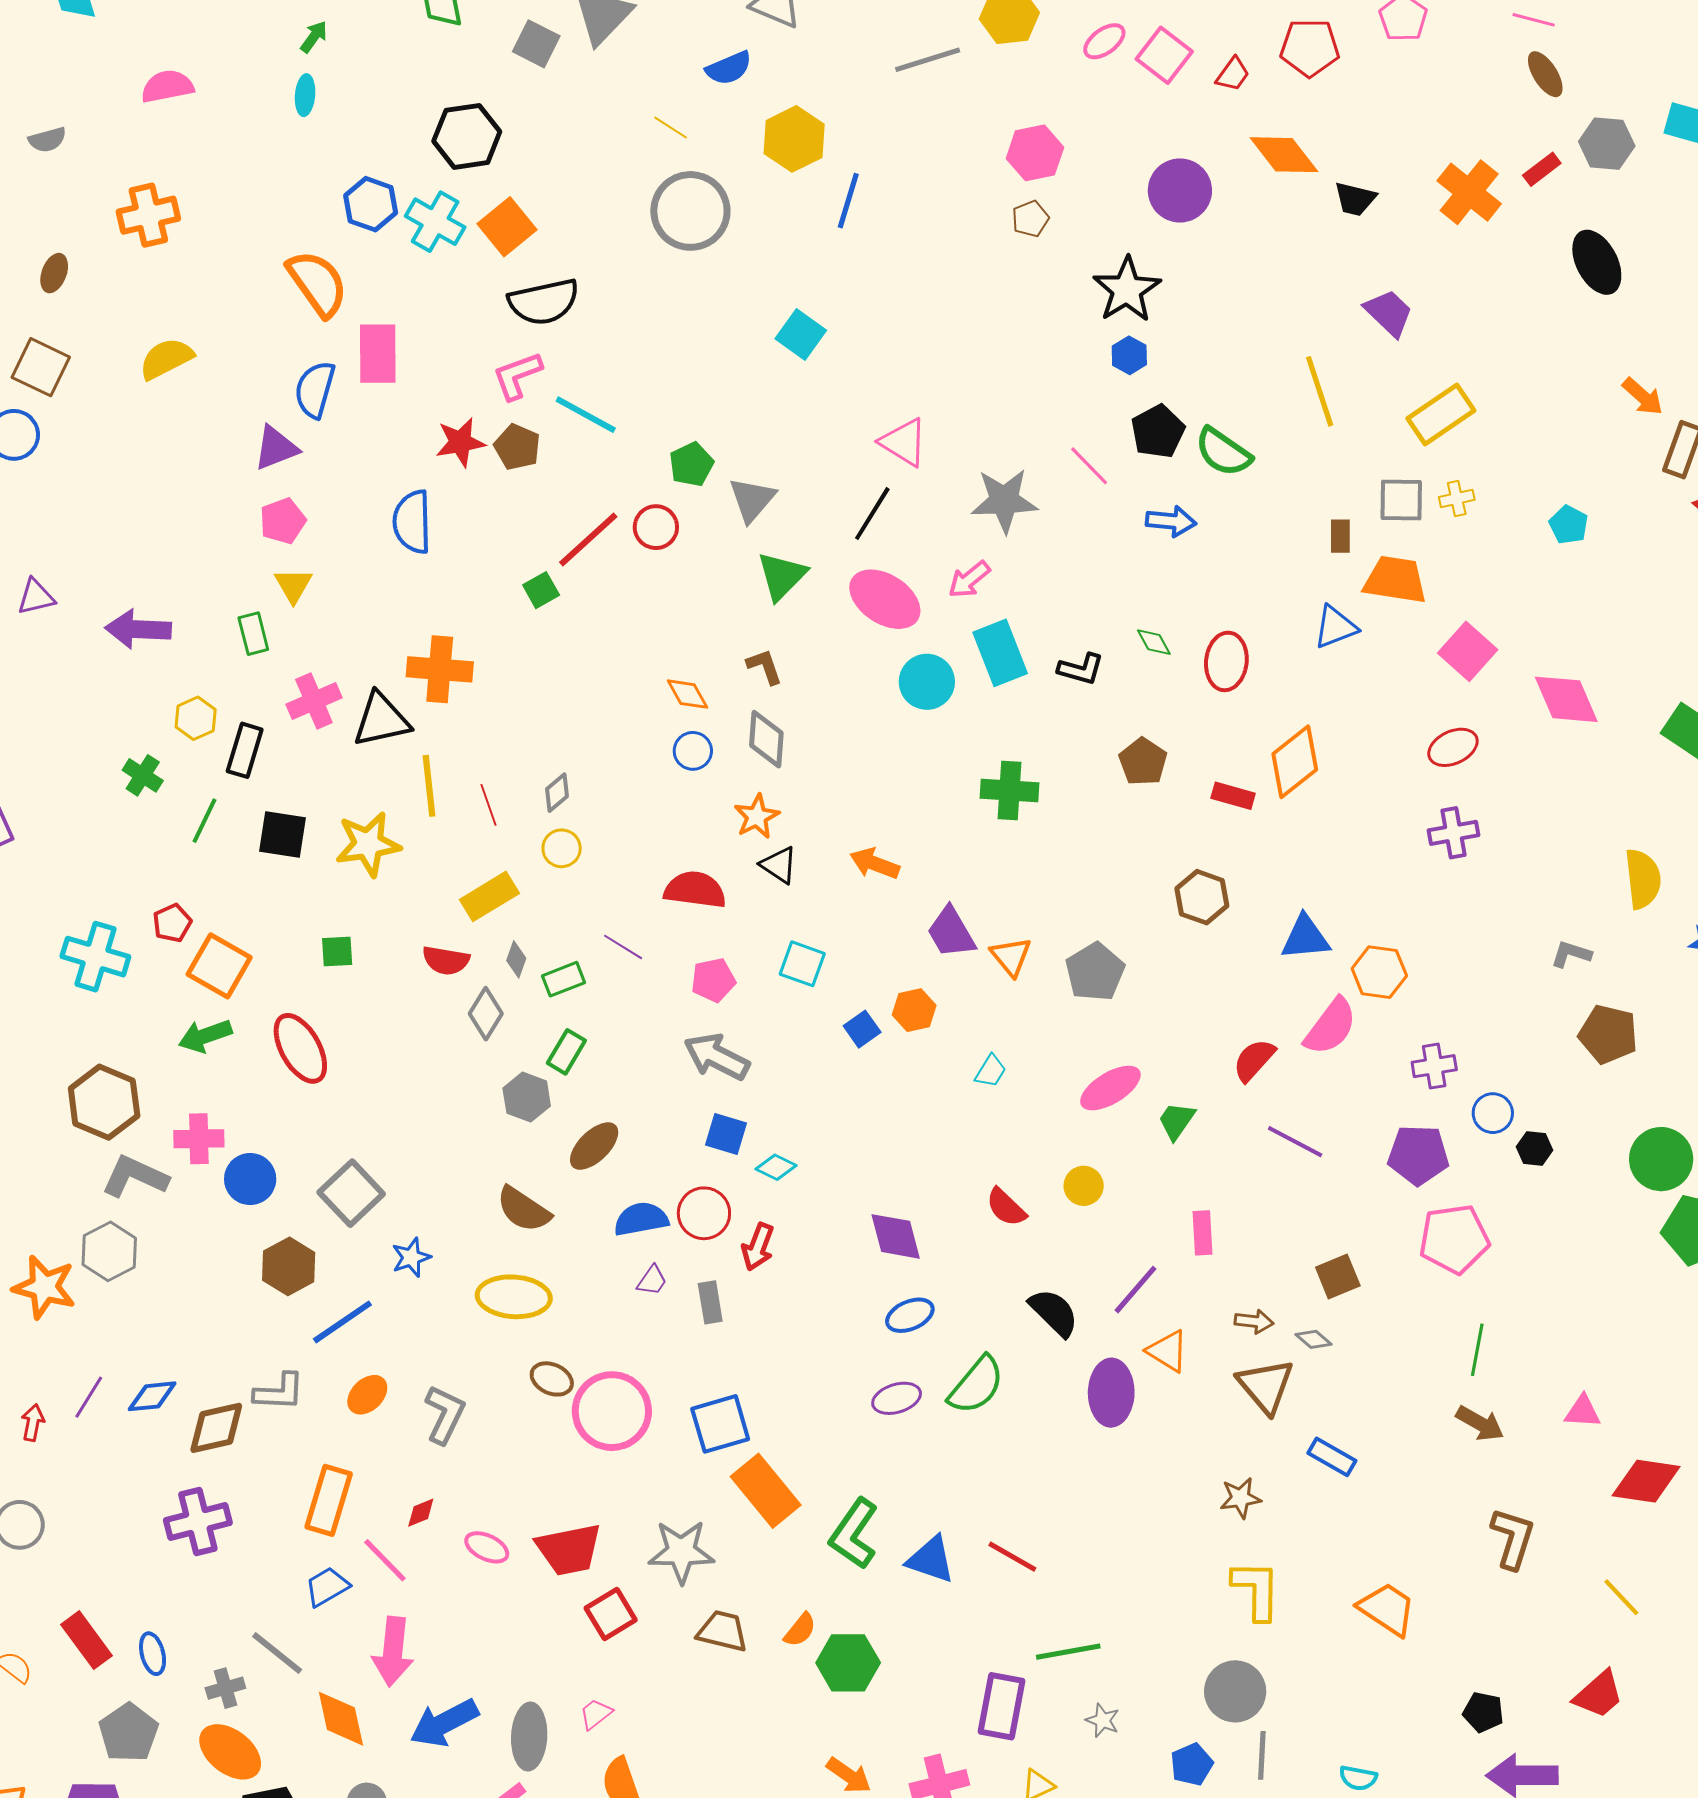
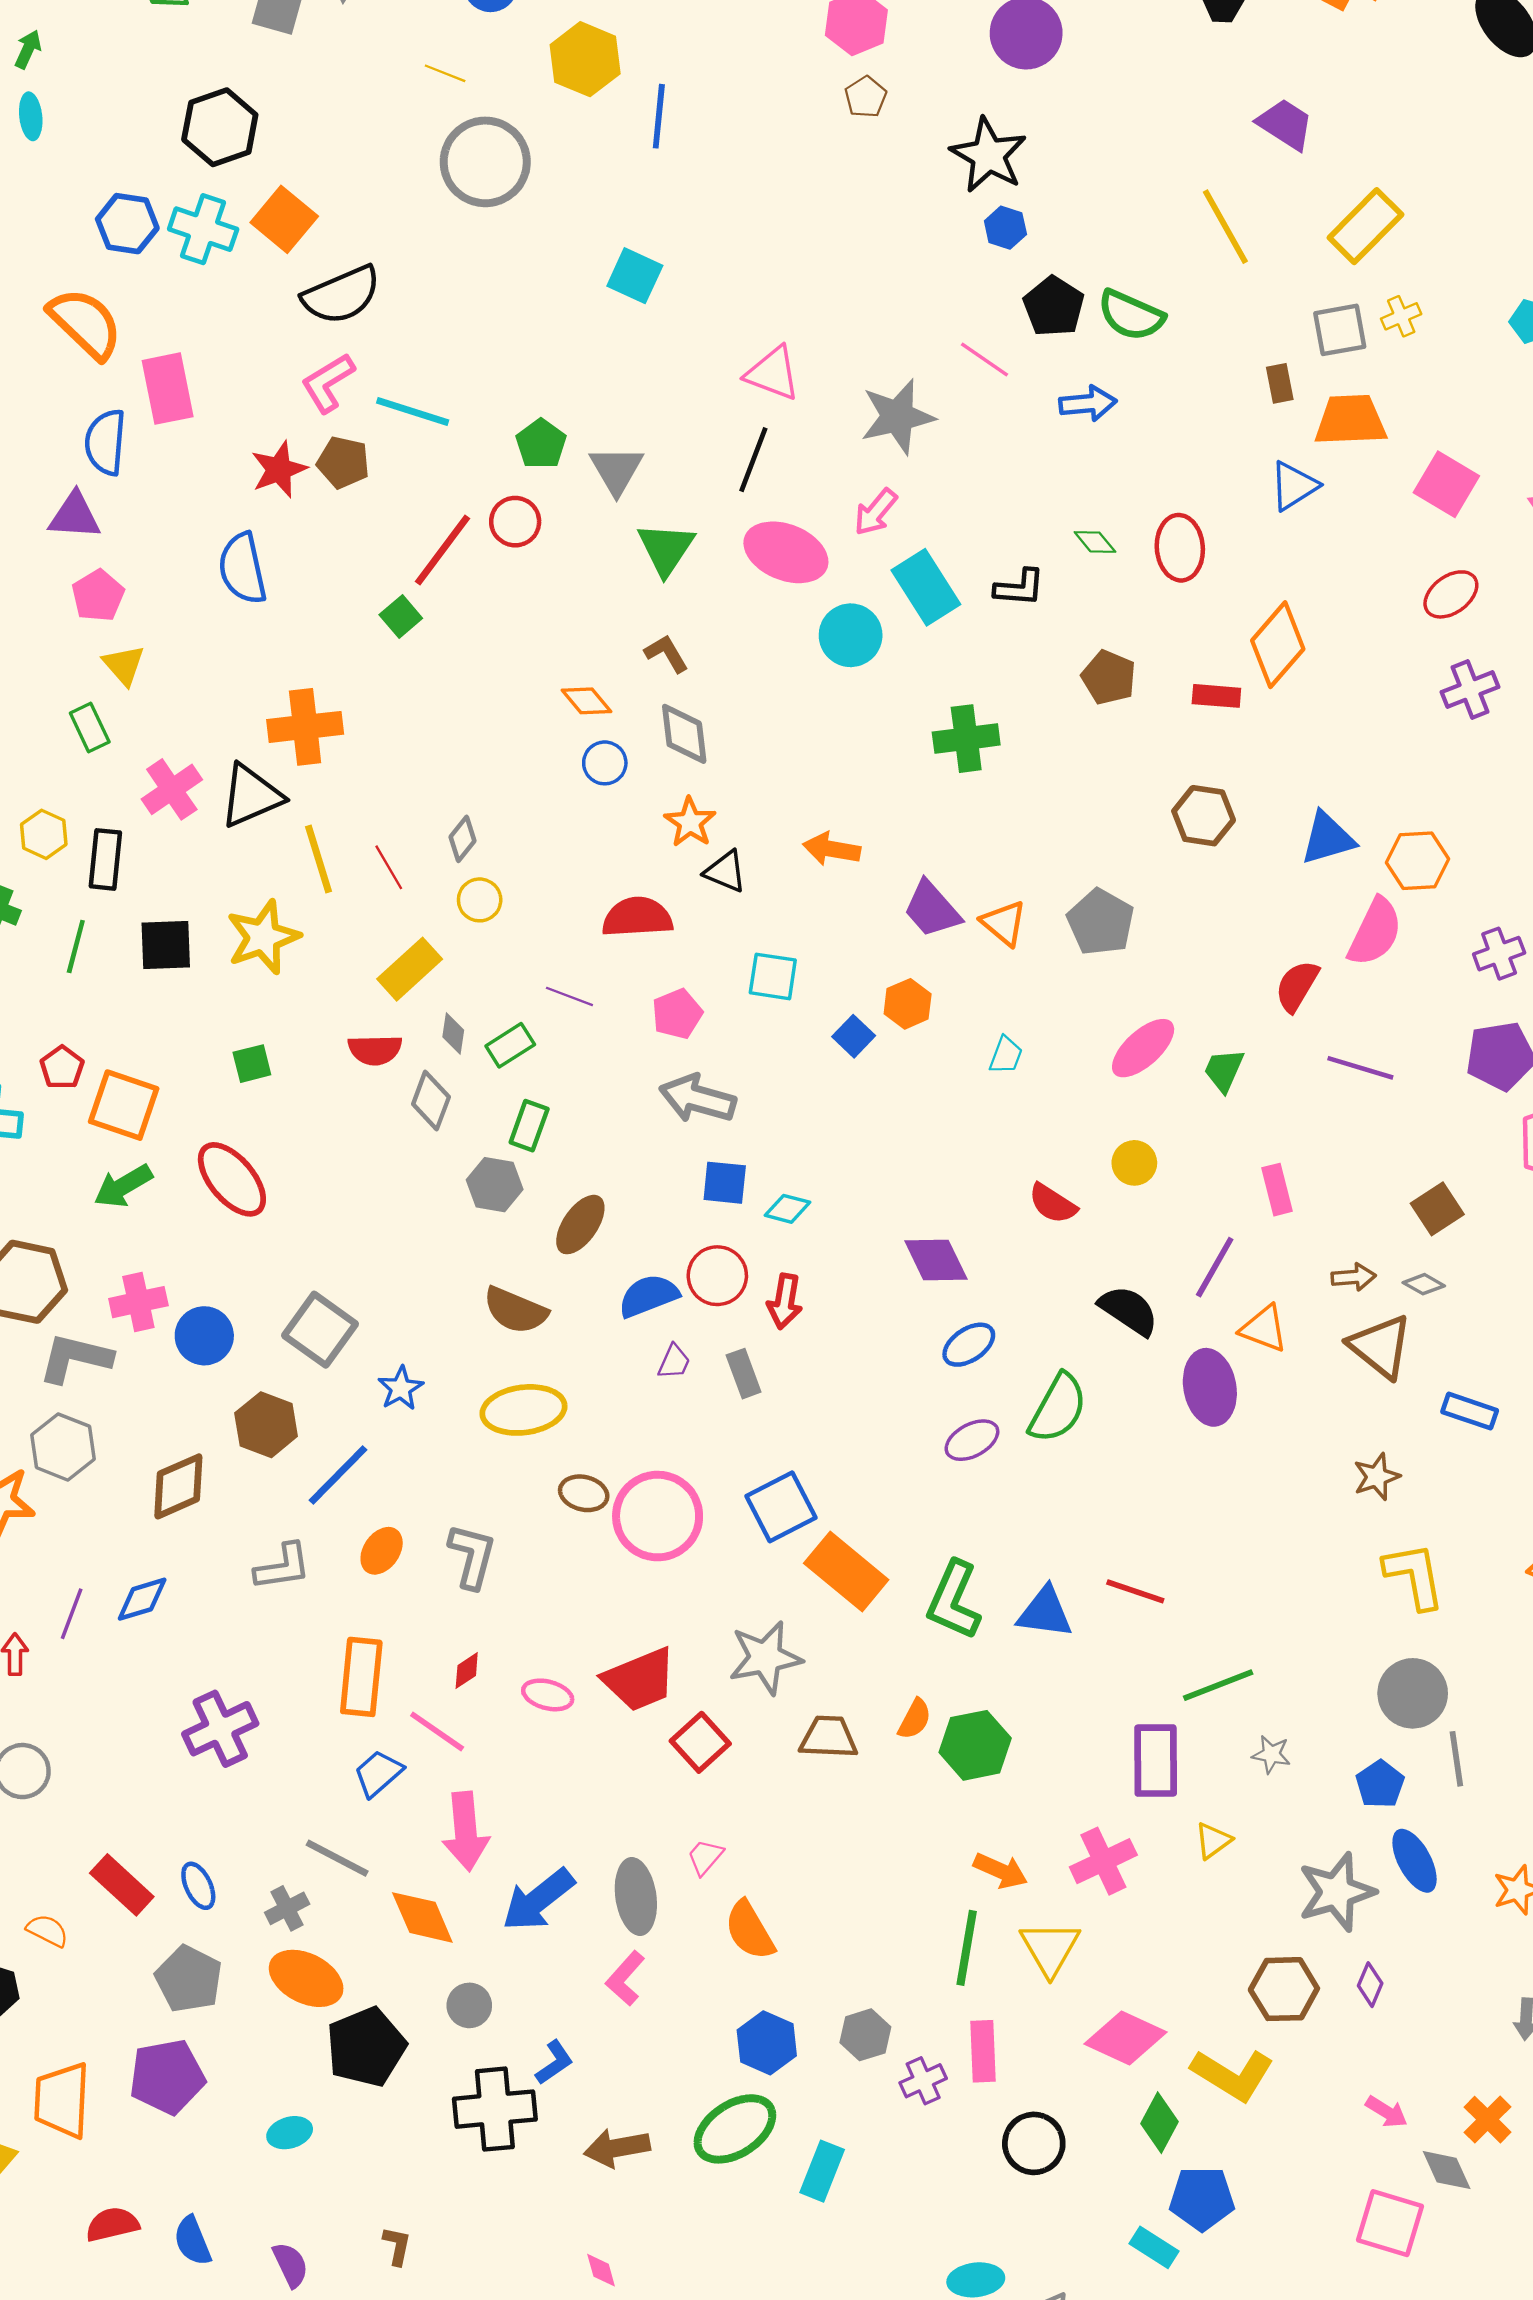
purple triangle: (276, 448) -> (75, 516), turned 36
brown diamond: (216, 1428) -> (178, 1486), moved

